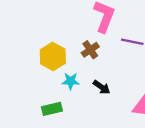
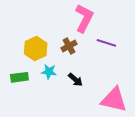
green rectangle: (52, 109) -> (19, 77), moved

